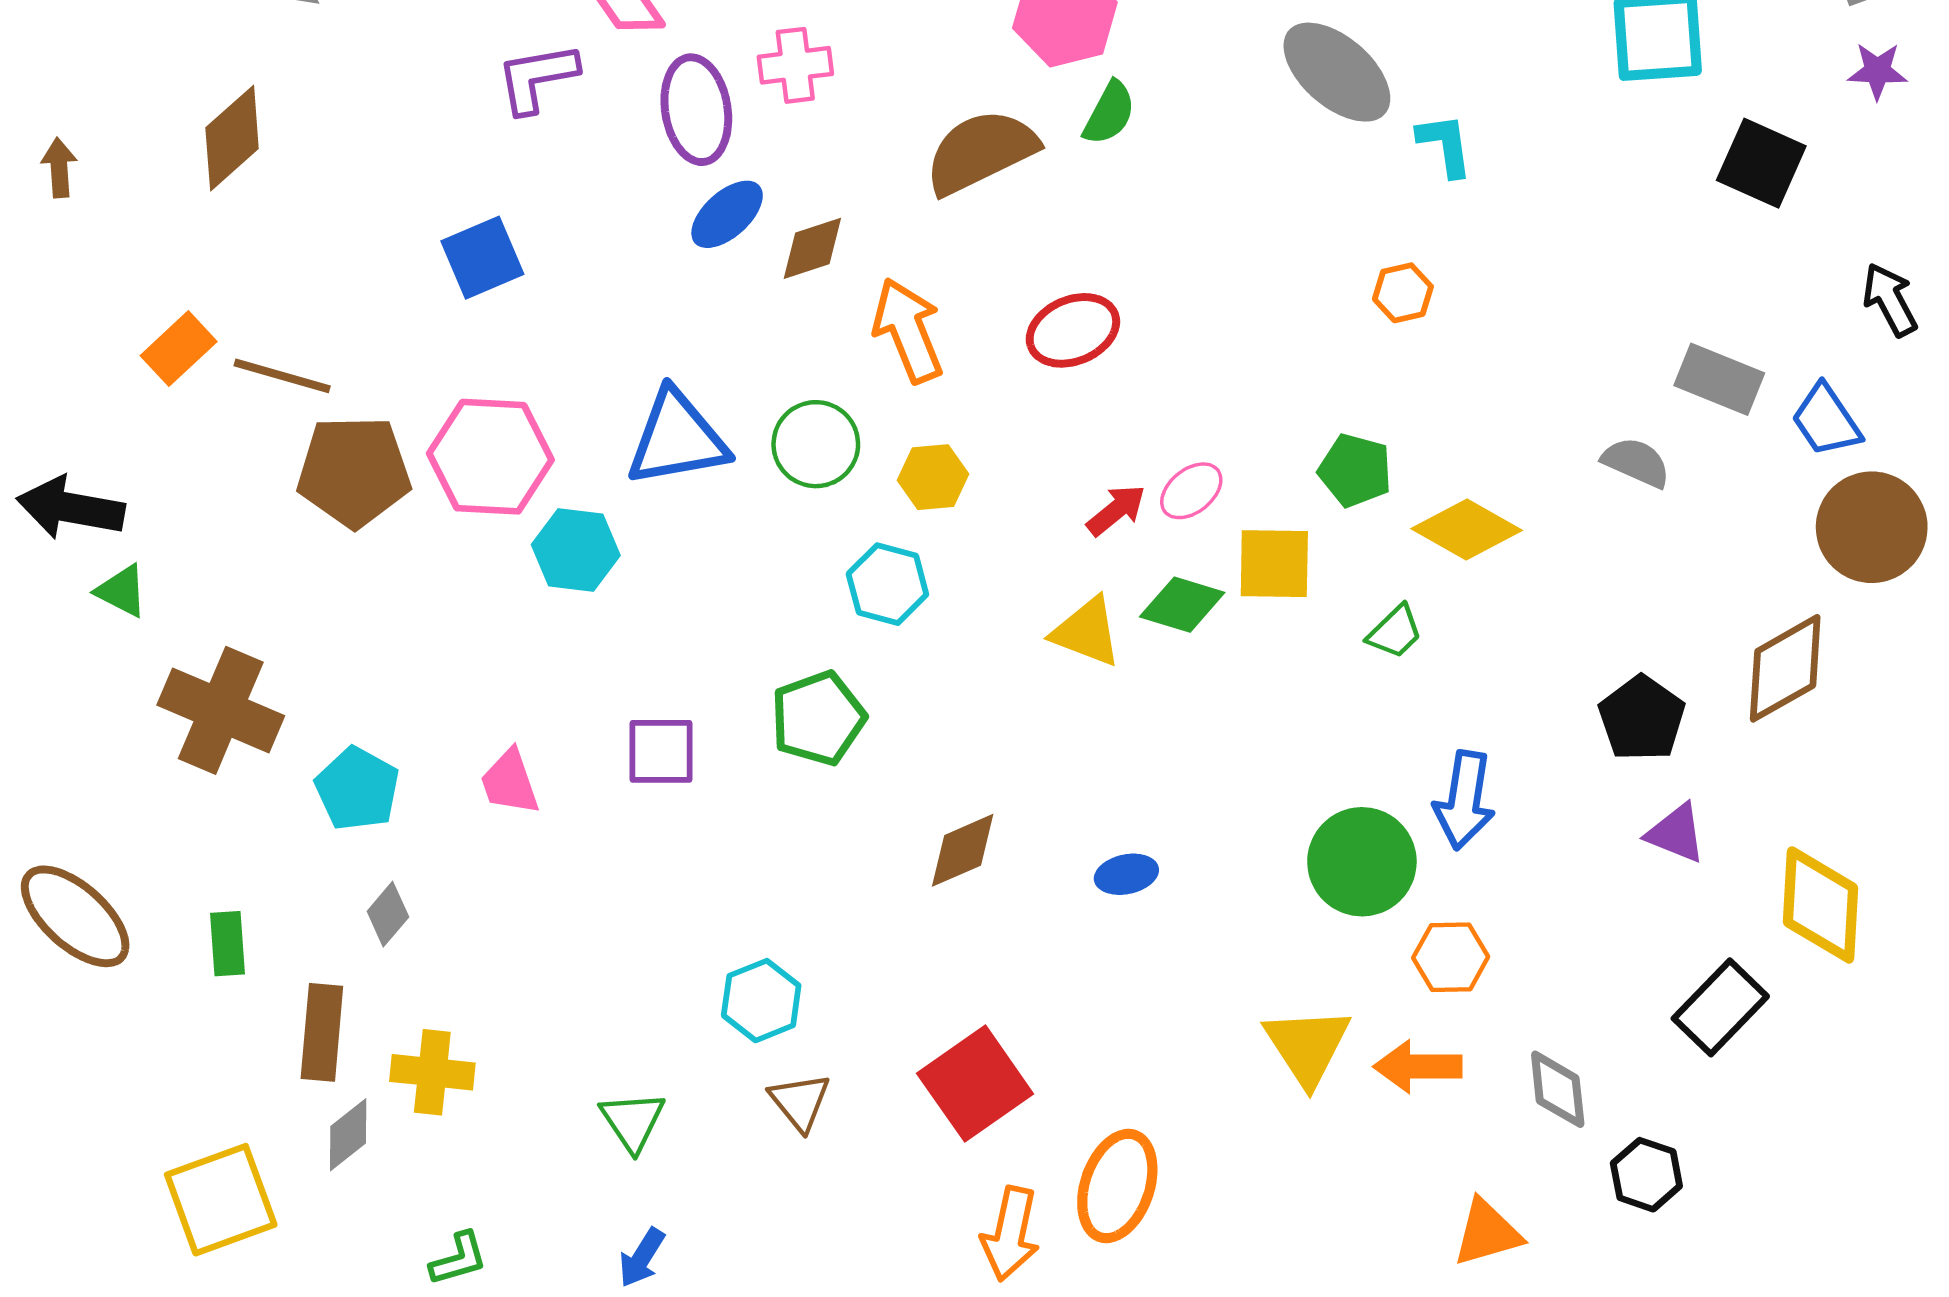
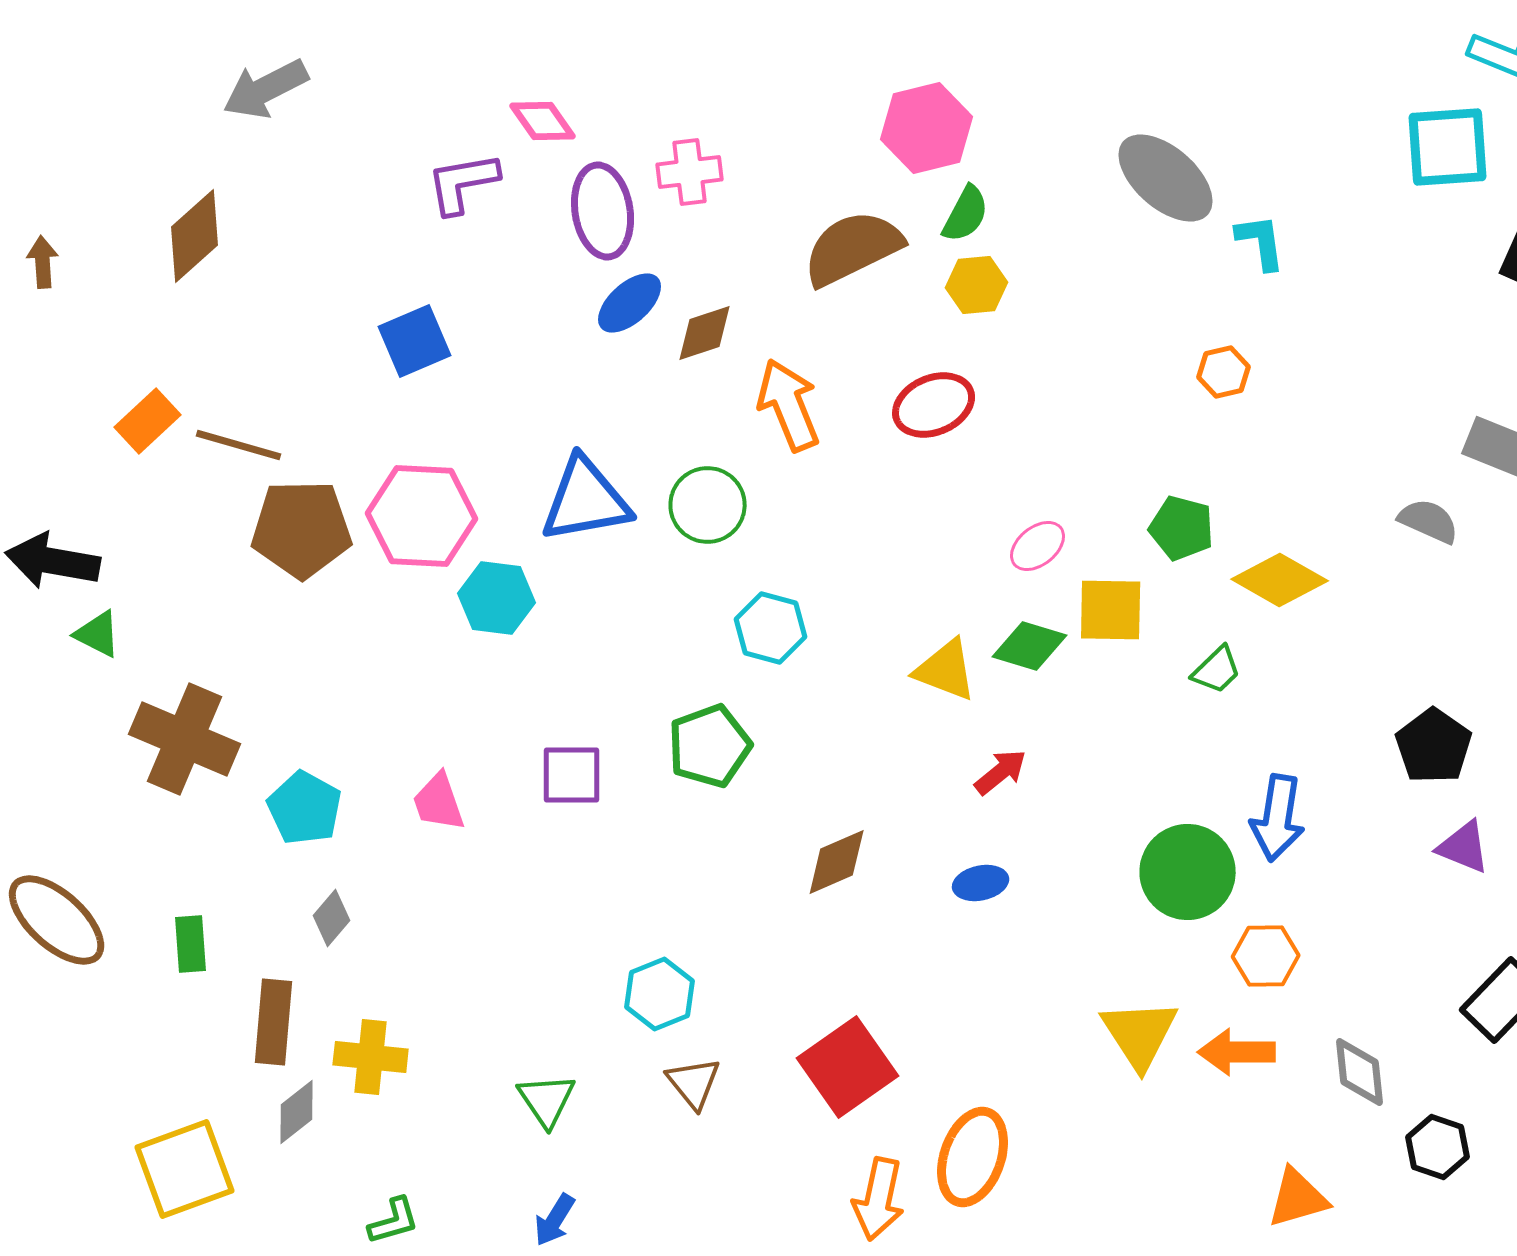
yellow hexagon: (933, 477) -> (977, 285), moved
red arrow: (1116, 510) -> (1001, 772), moved

